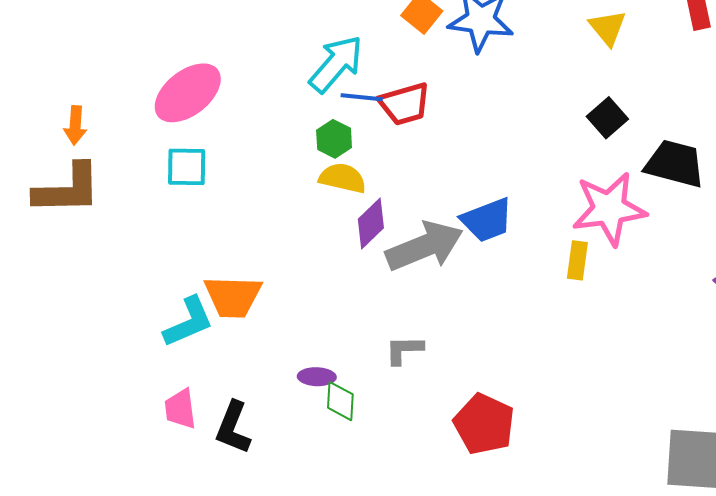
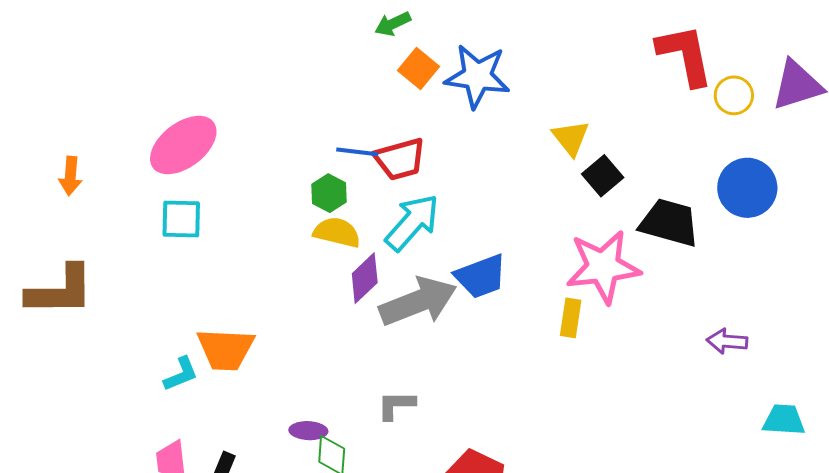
yellow triangle: (608, 28) -> (571, 138), moved
cyan arrow: (336, 64) -> (412, 222), moved
brown L-shape: (67, 189) -> (60, 291), moved
cyan L-shape: (189, 322) -> (181, 374), size x0.7

